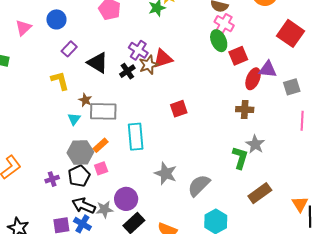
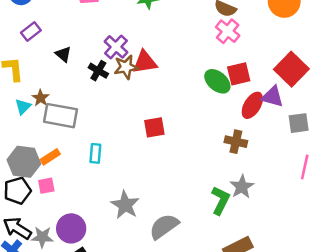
red square: (290, 33) -> (291, 69), moved
green ellipse: (219, 41) -> (217, 81), moved, turned -35
black triangle: (98, 63) -> (63, 54), size x0.6
black cross: (127, 71) -> (98, 71), turned -35
cyan triangle: (74, 119) -> (23, 107), moved
cyan rectangle: (136, 137) -> (95, 153), size x0.6

